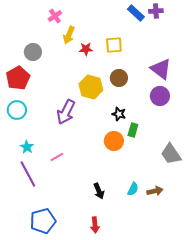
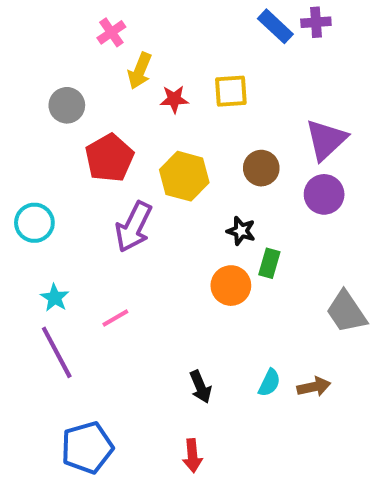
purple triangle: (161, 69) -> (326, 140), turned 40
red pentagon: (18, 78) -> (109, 158), moved
brown circle: (119, 78) -> (261, 168), moved

